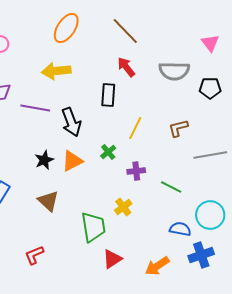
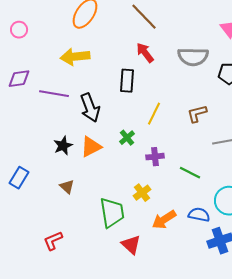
brown triangle: (48, 201) -> (67, 187), size x0.7
red triangle: (112, 259) -> (131, 245), turned -45
orange arrow: (157, 266) -> (164, 220), moved

